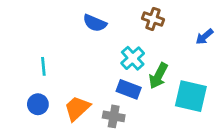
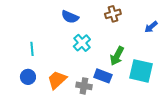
brown cross: (153, 19) -> (113, 14), turned -35
cyan cross: (133, 58) -> (82, 43), moved
blue rectangle: (129, 89) -> (103, 76), moved

